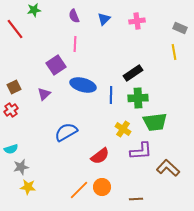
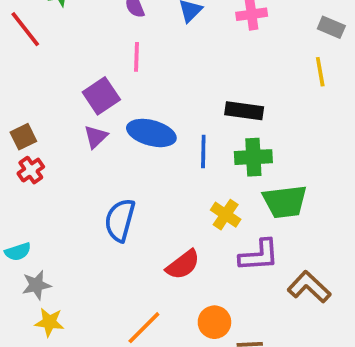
black rectangle: (133, 73) -> (244, 111), turned 42
purple triangle: (44, 94) -> (96, 137), moved
red cross: (11, 110) -> (31, 170), moved
blue semicircle: (66, 132) -> (120, 220), turned -45
orange circle: (102, 187) -> (214, 322), moved

